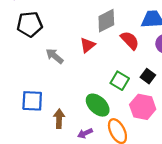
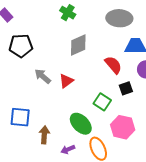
gray diamond: (106, 21) -> (78, 45), moved
red triangle: (88, 45) -> (66, 81), moved
black square: (148, 76) -> (126, 88), moved, turned 32

